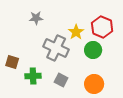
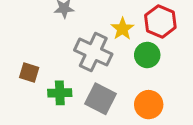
gray square: (61, 80) -> (101, 99), size x1.5

